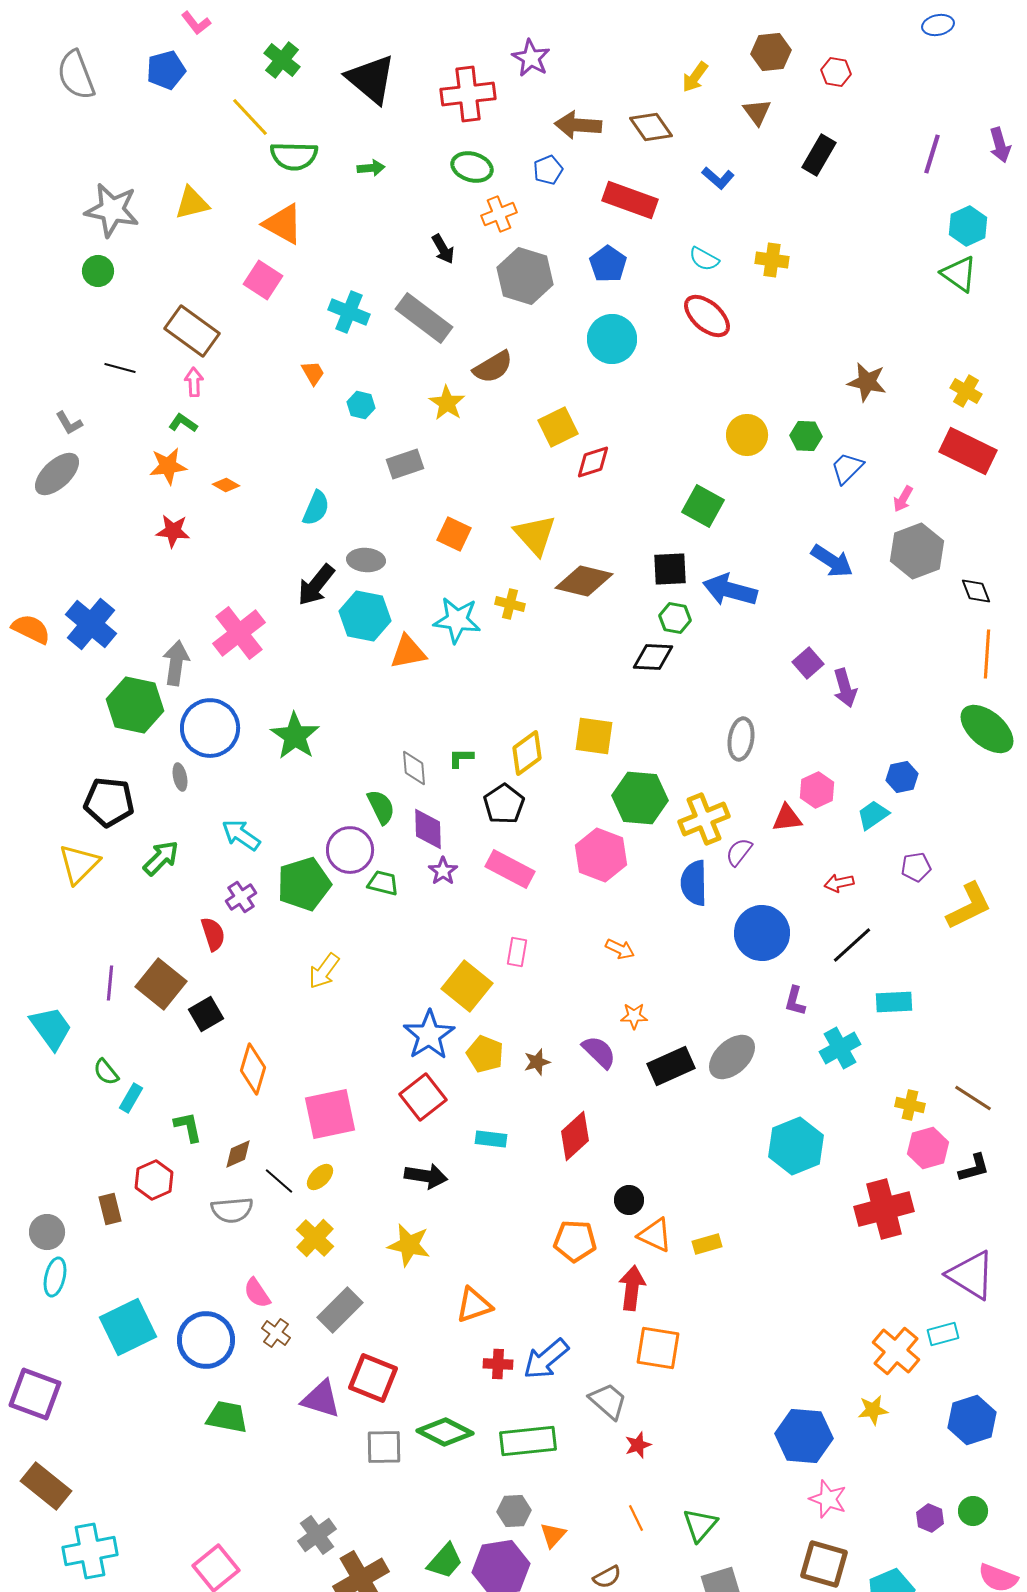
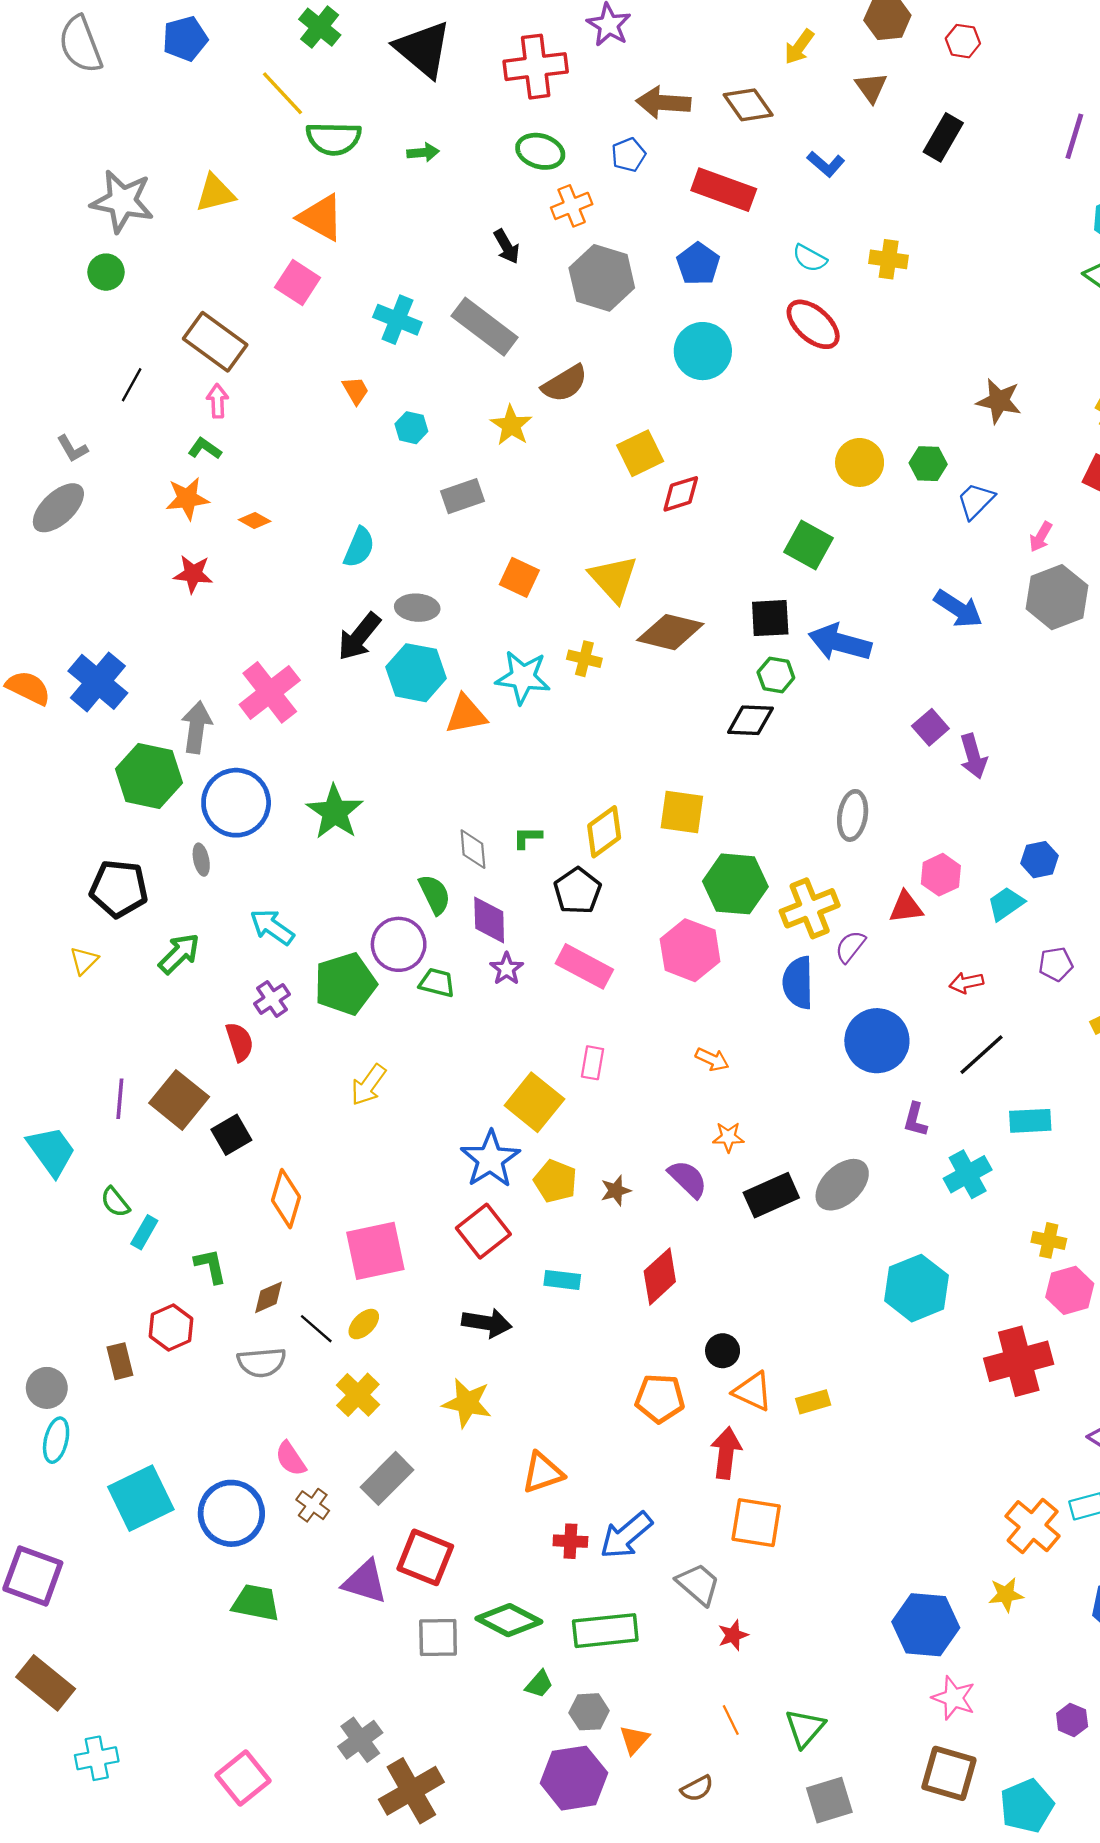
black line: (120, 368) -> (132, 385), turned -76
yellow triangle: (79, 864) -> (84, 961), size x0.6
cyan cross: (90, 1551) -> (97, 1758), size x0.7
green trapezoid: (445, 1561) -> (539, 1684), moved, size x0.7

